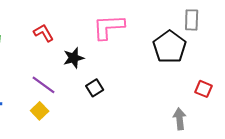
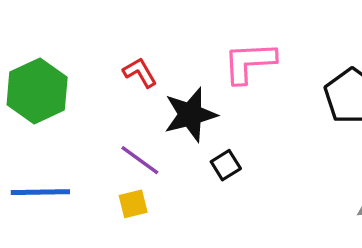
black star: (74, 58) -> (190, 115), size x1.5
yellow square: (40, 111) -> (133, 204), turned 30

